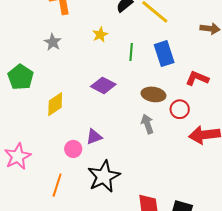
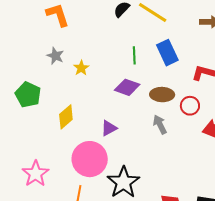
yellow star: (100, 35) -> (81, 68), moved
purple diamond: (103, 85) -> (127, 87), moved
purple triangle: (94, 137) -> (109, 128), moved
pink circle: (73, 149) -> (90, 159), size x2.0

